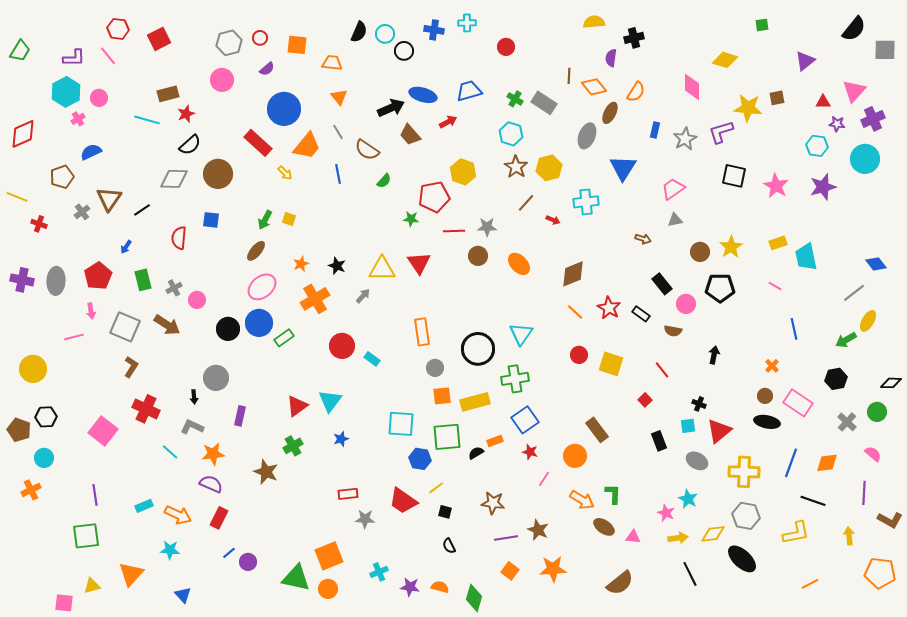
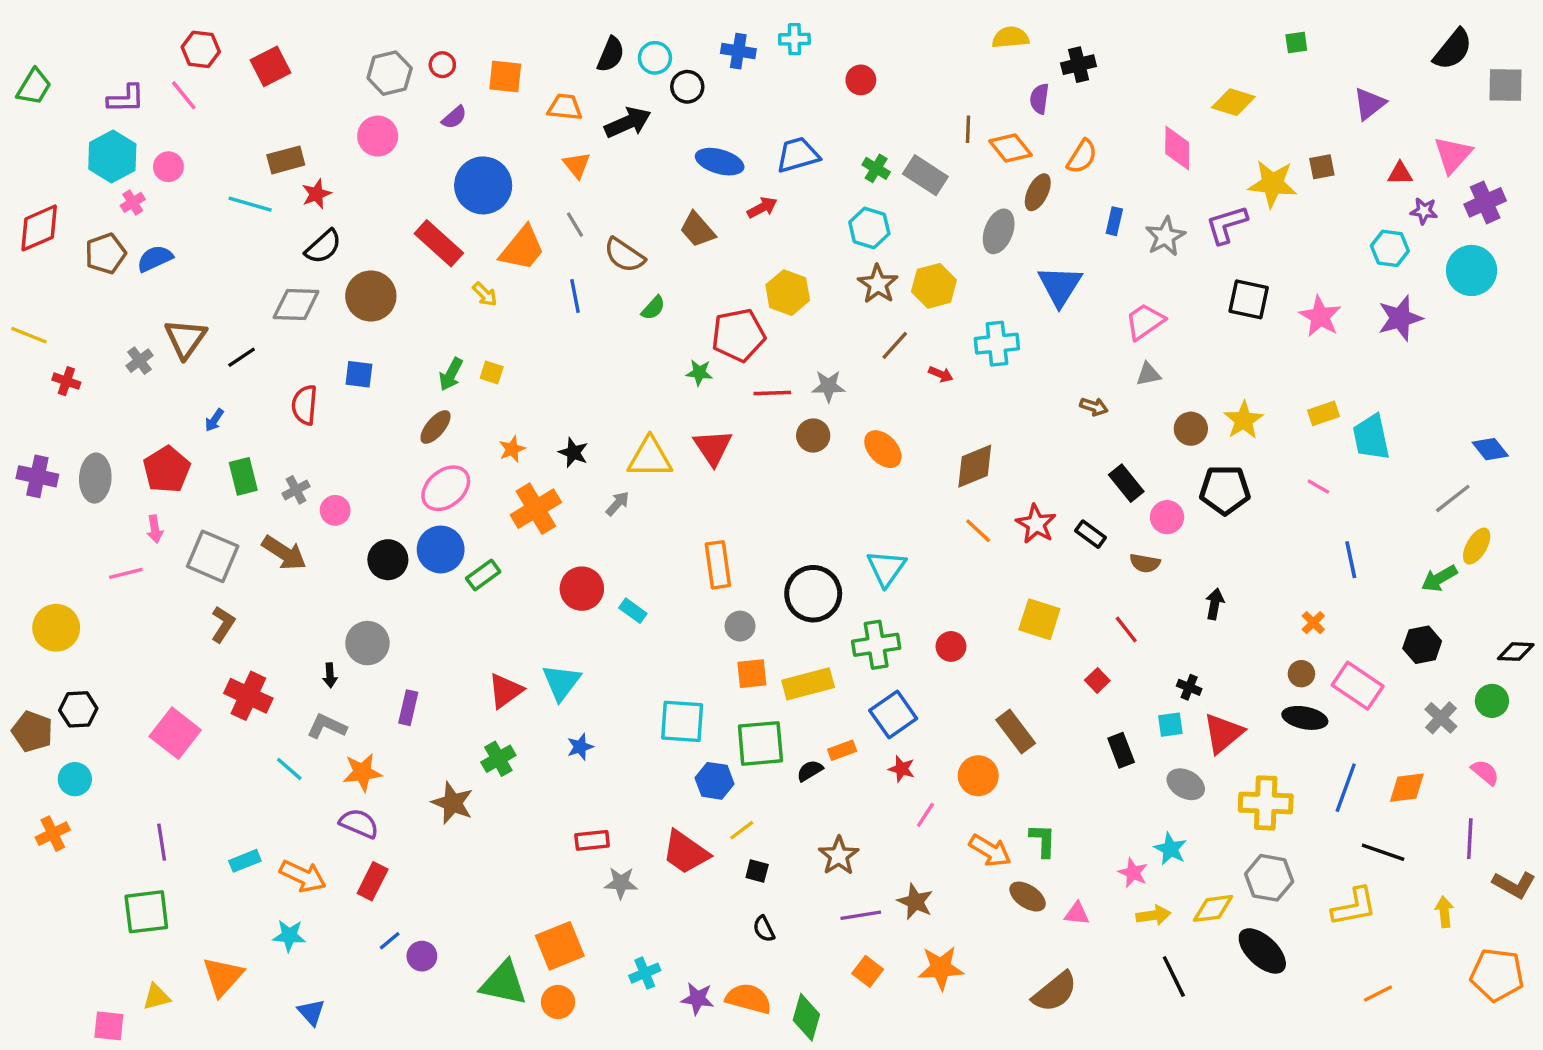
black arrow: (391, 108) -> (628, 122), moved
brown pentagon: (62, 177) -> (105, 253), moved
red circle: (579, 355) -> (951, 646), moved
brown star: (493, 503) -> (839, 856), turned 30
orange semicircle: (440, 587) -> (749, 999), size x1.5

